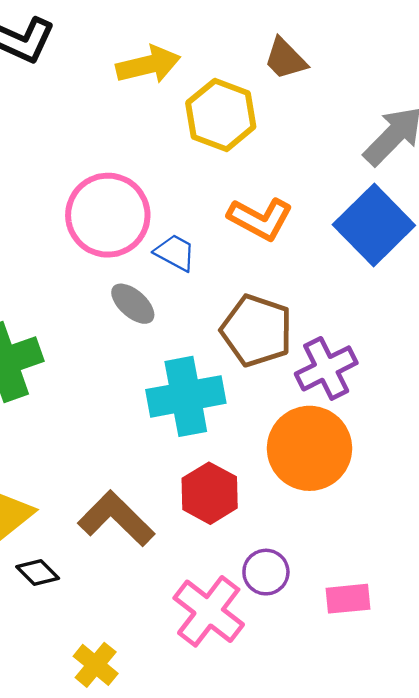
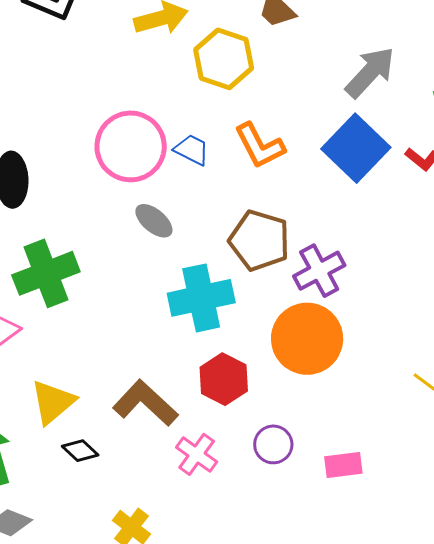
orange L-shape: (260, 219) -> (260, 146), turned 36
blue trapezoid: (175, 253) -> (192, 150), moved
pink cross: (209, 611) -> (197, 454), moved, size x0.7

